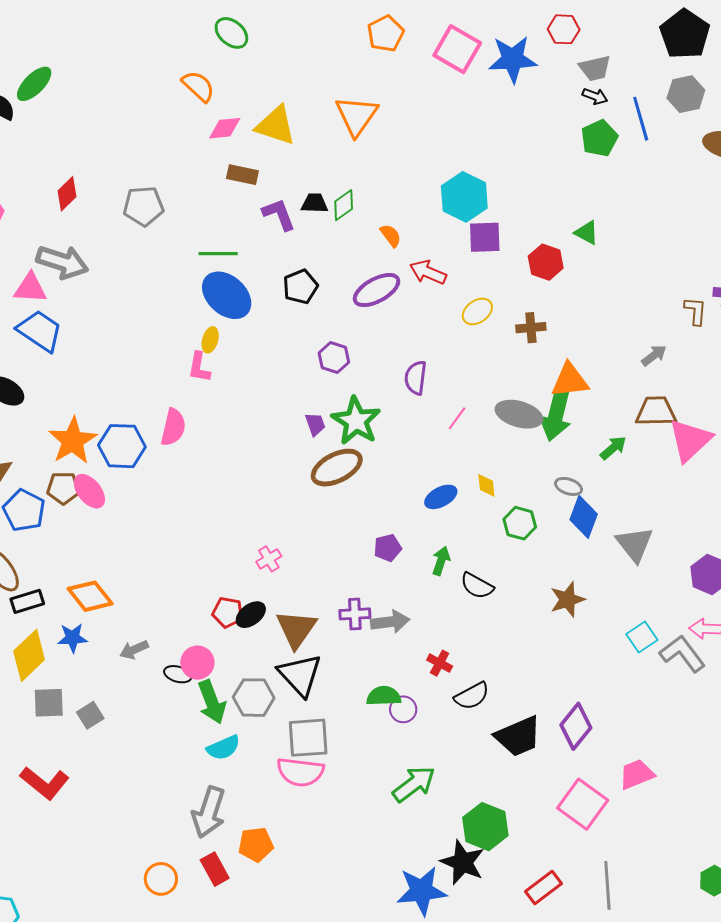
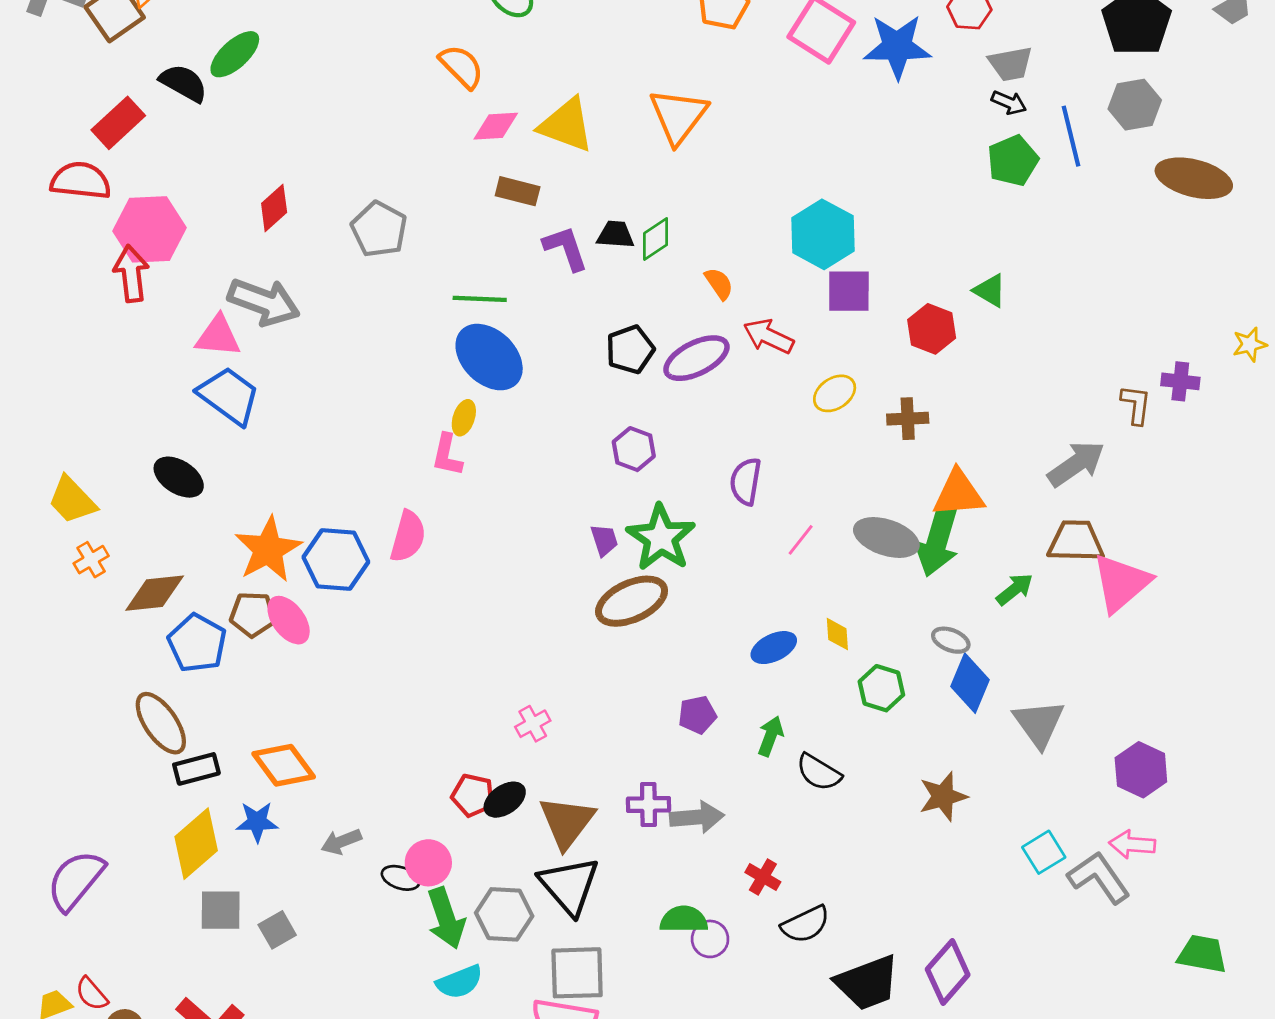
gray pentagon: (143, 206) -> (379, 229), turned 30
black pentagon: (300, 287) -> (630, 349), moved
gray arrow: (654, 355) -> (1076, 464), size x1.6

